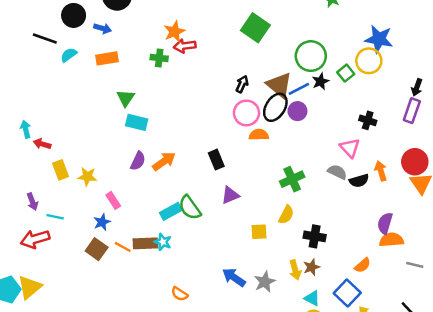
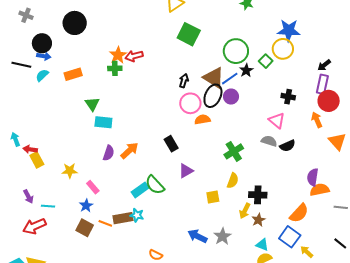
blue arrow: (103, 28) -> (44, 56), moved
orange star: (174, 32) -> (118, 55), moved
black arrow: (417, 87) -> (324, 65), turned 40
red circle: (415, 162) -> (329, 101), moved
yellow rectangle: (60, 170) -> (37, 160), moved
orange arrow: (381, 171) -> (317, 120), moved
orange semicircle: (363, 265) -> (299, 213), size x1.5
yellow arrow: (295, 270) -> (245, 211), moved, turned 49

